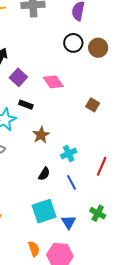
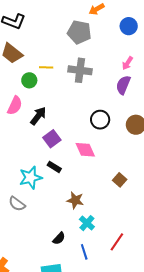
black circle: (73, 43) -> (100, 120), moved
brown star: (41, 135) -> (75, 200), moved, turned 30
cyan cross: (69, 153) -> (87, 223), turned -35

